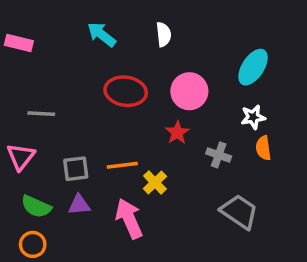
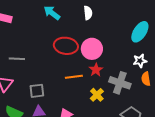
pink circle: (189, 91) -> (92, 49), moved
gray cross: (219, 155) -> (120, 83), size x1.5
orange line: (122, 165) -> (74, 77), moved
yellow cross: (155, 182) -> (97, 95), moved

